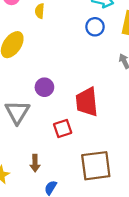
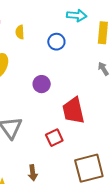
blue circle: (95, 27) -> (56, 42), moved
purple circle: (44, 87) -> (42, 84), moved

